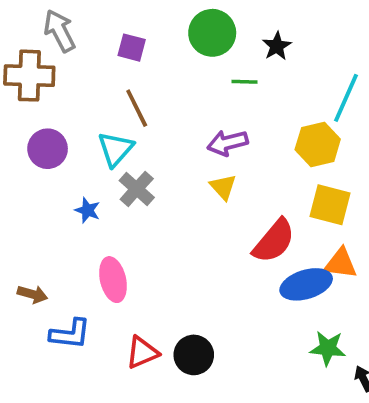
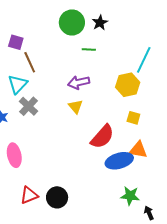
black star: (277, 46) -> (100, 23), moved
purple square: (132, 48) -> (16, 42), moved
yellow square: (330, 205) -> (133, 118), size x0.6

